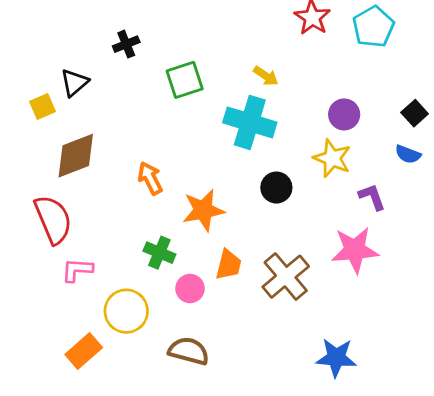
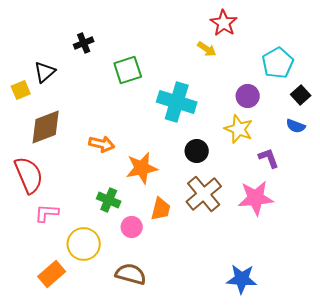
cyan pentagon: (373, 27) -> (278, 63), moved
yellow arrow: (266, 76) -> (207, 49), moved
orange arrow: (150, 178) -> (102, 144), turned 130
brown cross: (286, 277) -> (204, 194), moved

